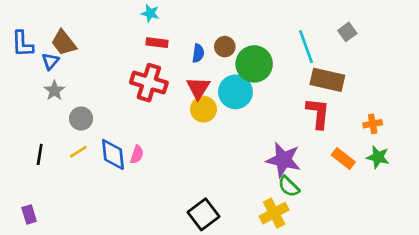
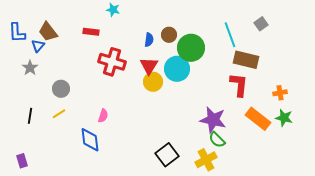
red rectangle: (157, 43) -> (91, 32), moved
gray star: (54, 91) -> (30, 68), moved
blue diamond: (113, 154) -> (90, 140), moved
orange rectangle: (343, 158) -> (258, 119), size x1.4
black square: (204, 214) -> (167, 155), moved

